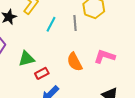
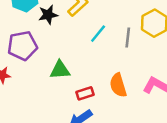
red rectangle: (42, 73) -> (85, 93), moved

